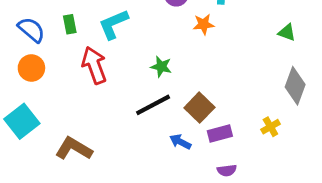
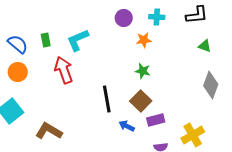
green star: (161, 67) -> (143, 71), moved
black line: (153, 105) -> (107, 99), turned -72
yellow cross: (270, 127) -> (193, 135), moved, size x1.6

